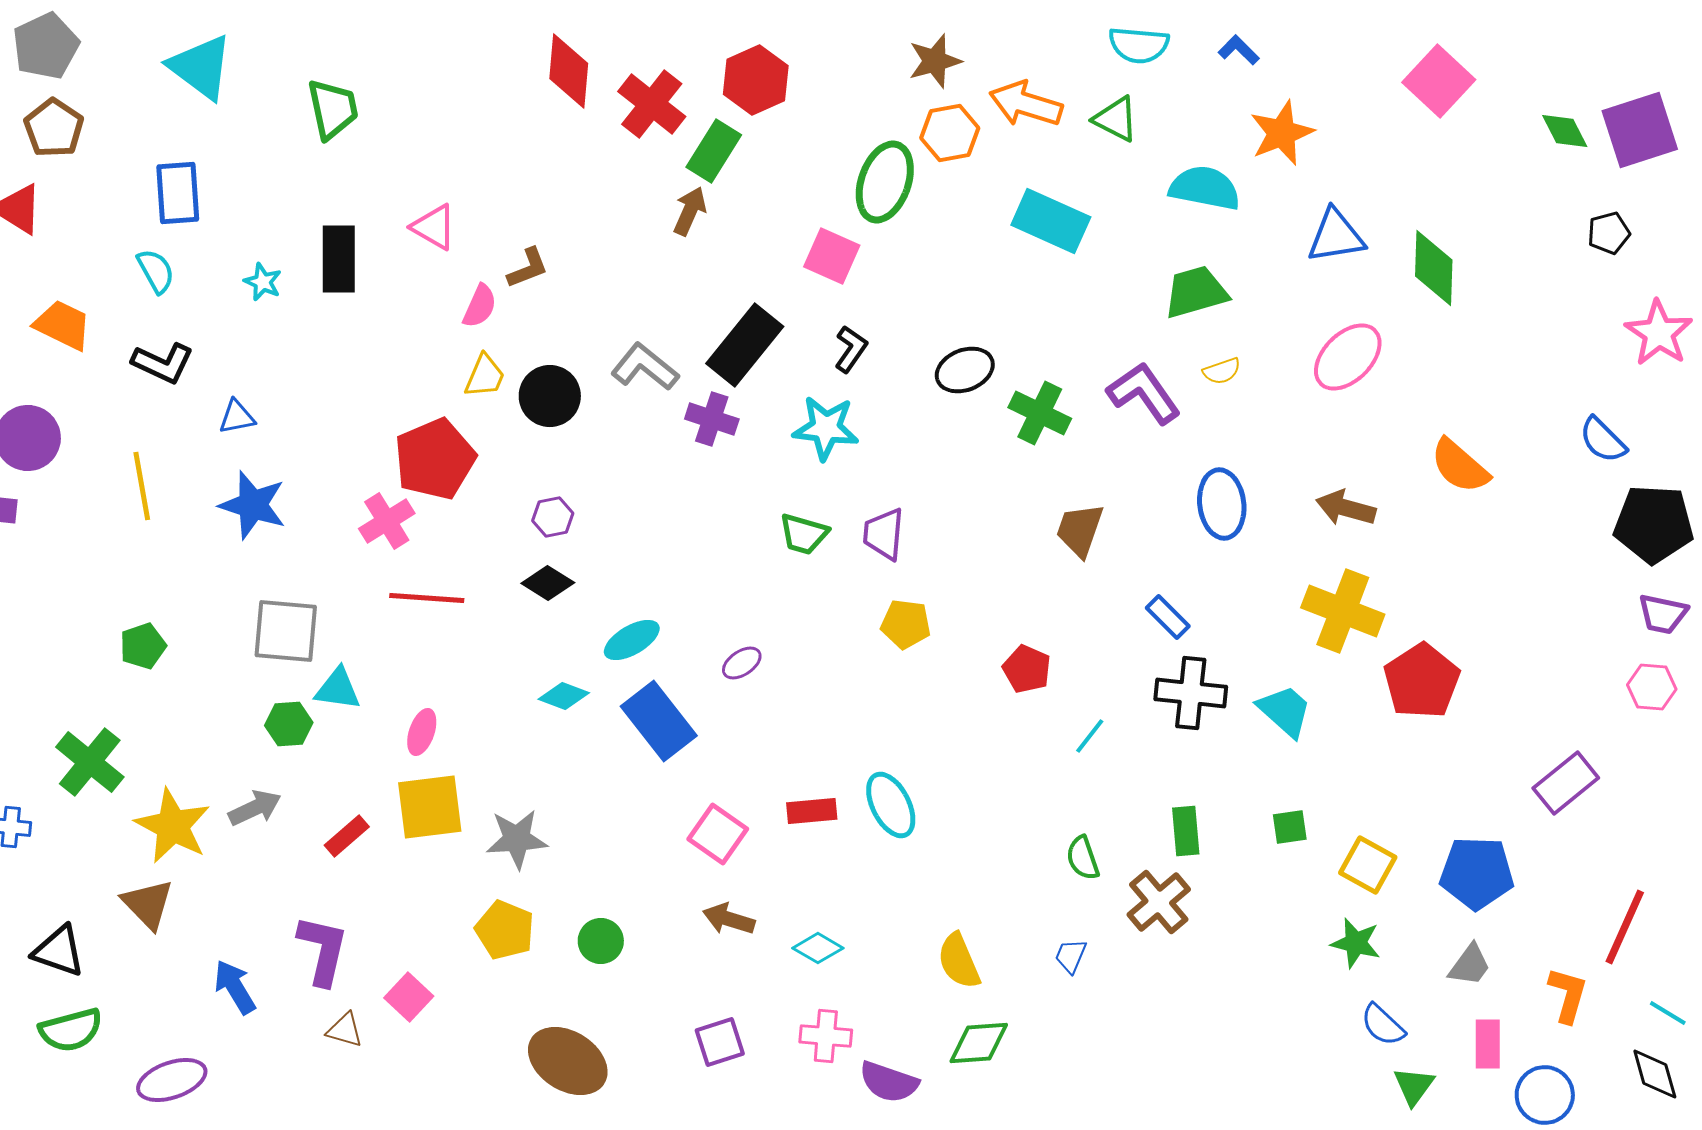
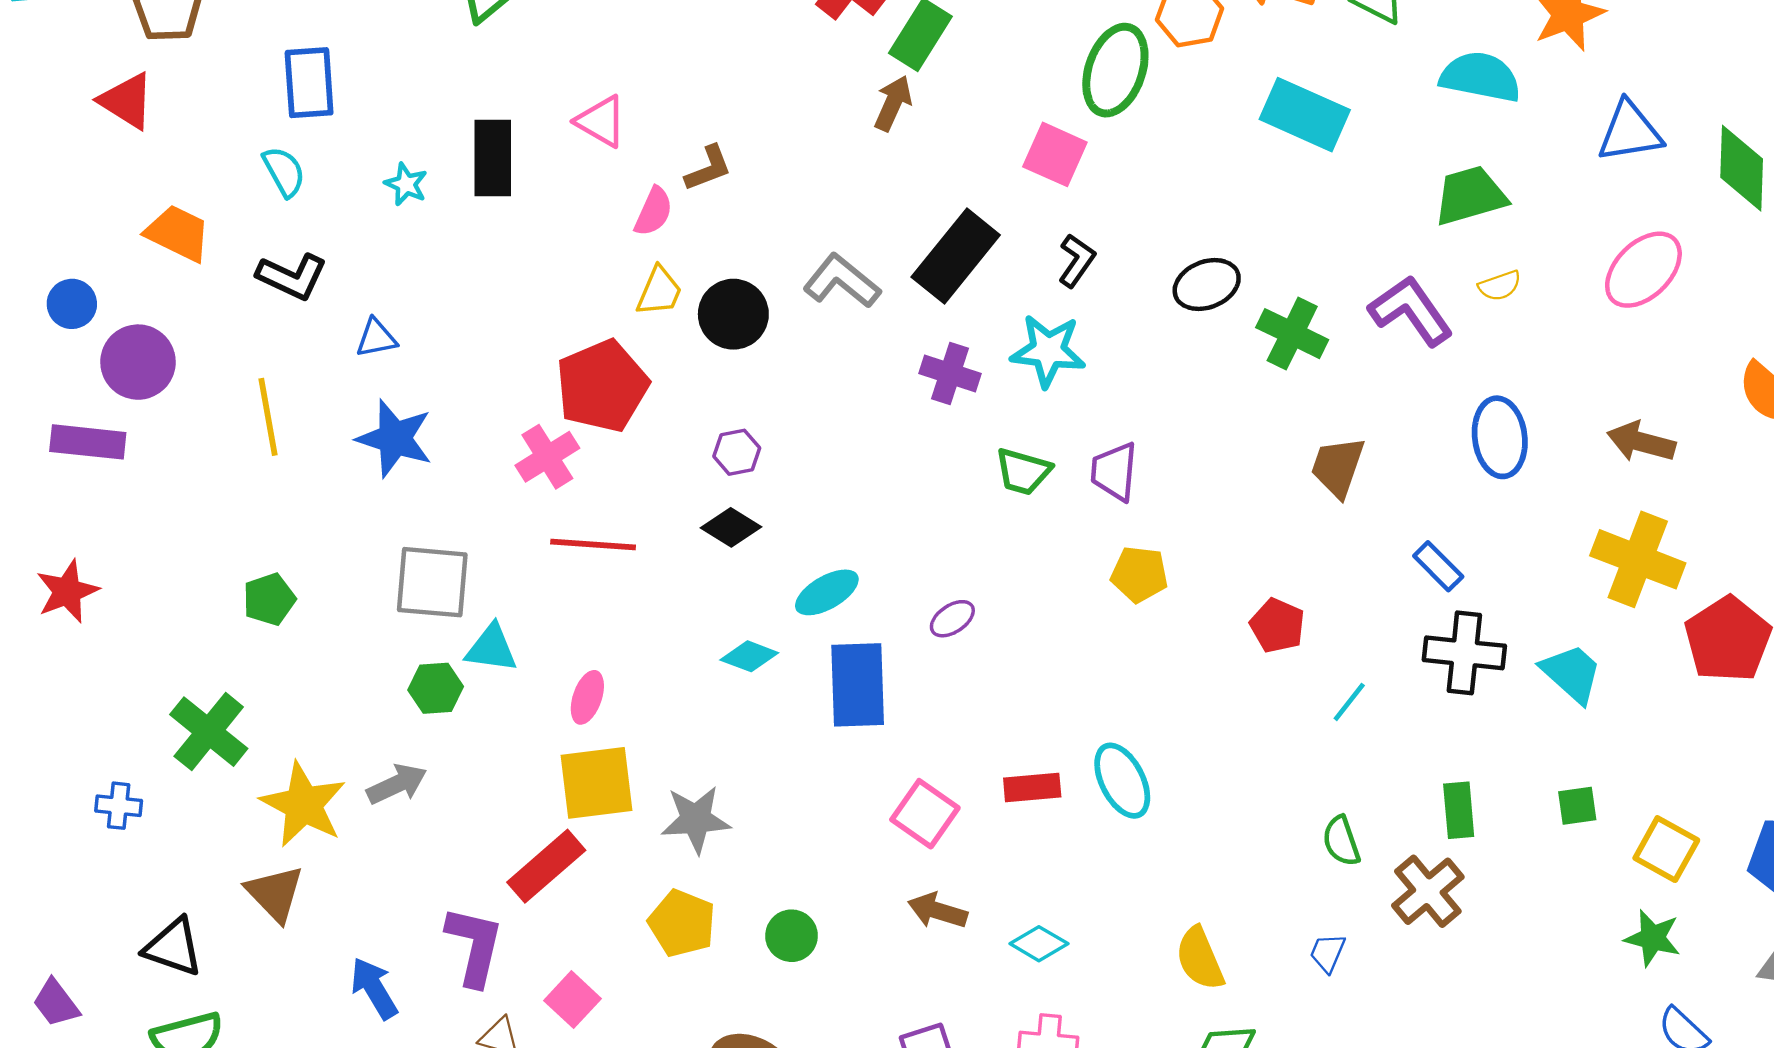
purple cross: (712, 419) -> (950, 373), moved
blue rectangle: (659, 721) -> (858, 685), turned 36
red rectangle: (347, 836) -> (546, 866), moved, size x1.5

